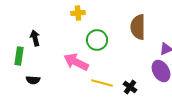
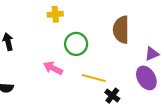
pink arrow: (76, 62) -> (53, 68), size x0.7
yellow line: (102, 83) -> (94, 78), moved

